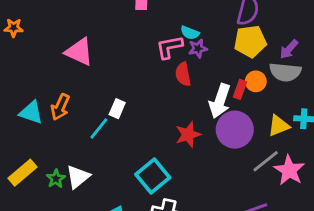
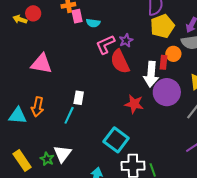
cyan semicircle: (190, 33) -> (93, 23), moved
red semicircle: (183, 74) -> (120, 62), size x1.4
red star: (188, 135) -> (134, 104), turned -30
yellow rectangle: (23, 173) -> (22, 160), turned -70

